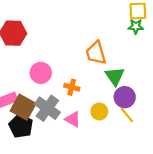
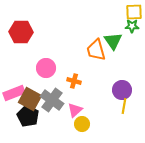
green triangle: (115, 76) -> (113, 41), moved
yellow circle: (99, 112) -> (82, 124), moved
yellow line: (127, 115) -> (124, 106), turned 49
pink triangle: (73, 119) -> (75, 110), turned 49

